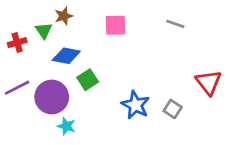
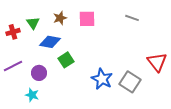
brown star: (64, 16) -> (60, 18), moved
purple circle: (52, 97) -> (39, 73), size x0.6
gray square: (173, 109) -> (130, 82), size x1.5
cyan star: (66, 126) -> (32, 95), moved

